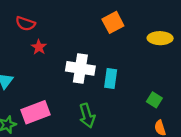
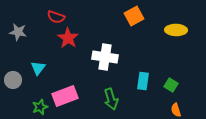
red star: (39, 47) -> (68, 38), size x1.5
cyan rectangle: (111, 79) -> (143, 81), moved

